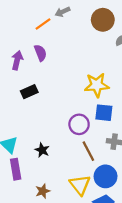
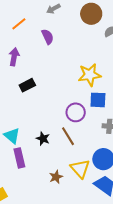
orange line: (43, 24) -> (19, 24), moved
purple semicircle: (40, 53) -> (48, 37), moved
brown line: (88, 151) -> (68, 136), moved
brown star: (43, 191) -> (56, 177), moved

